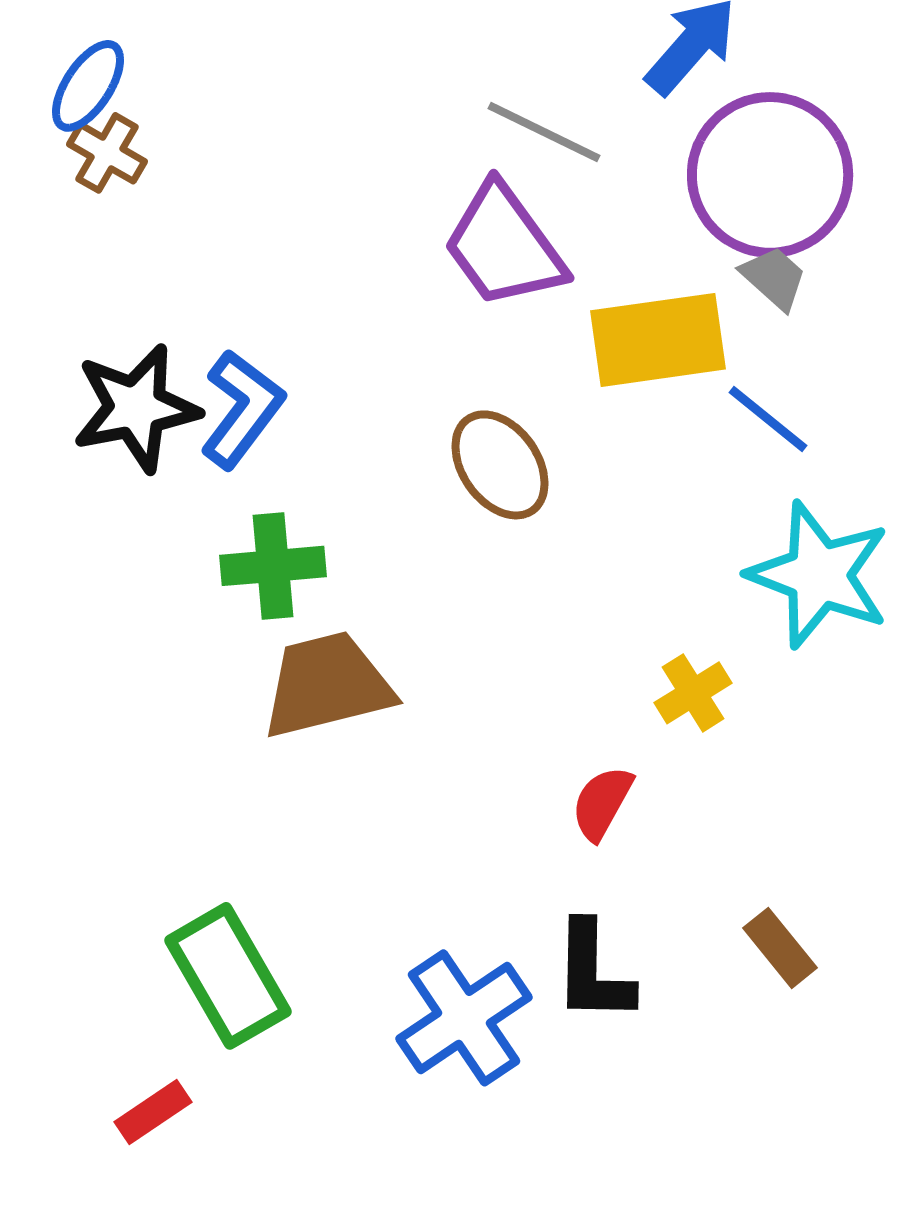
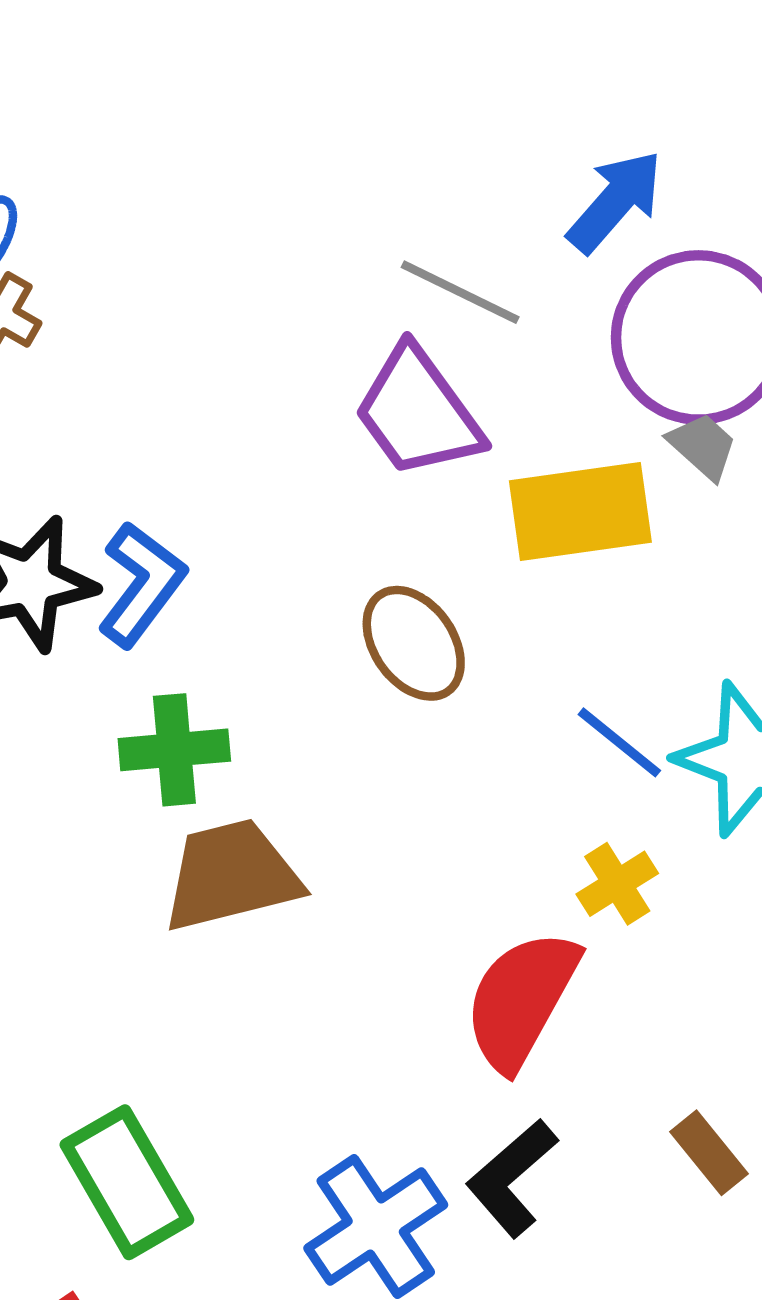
blue line: (768, 419) -> (619, 742), moved
red semicircle: (602, 803) -> (521, 1000), size x1.8
black L-shape: (593, 972) -> (512, 1178), turned 48

